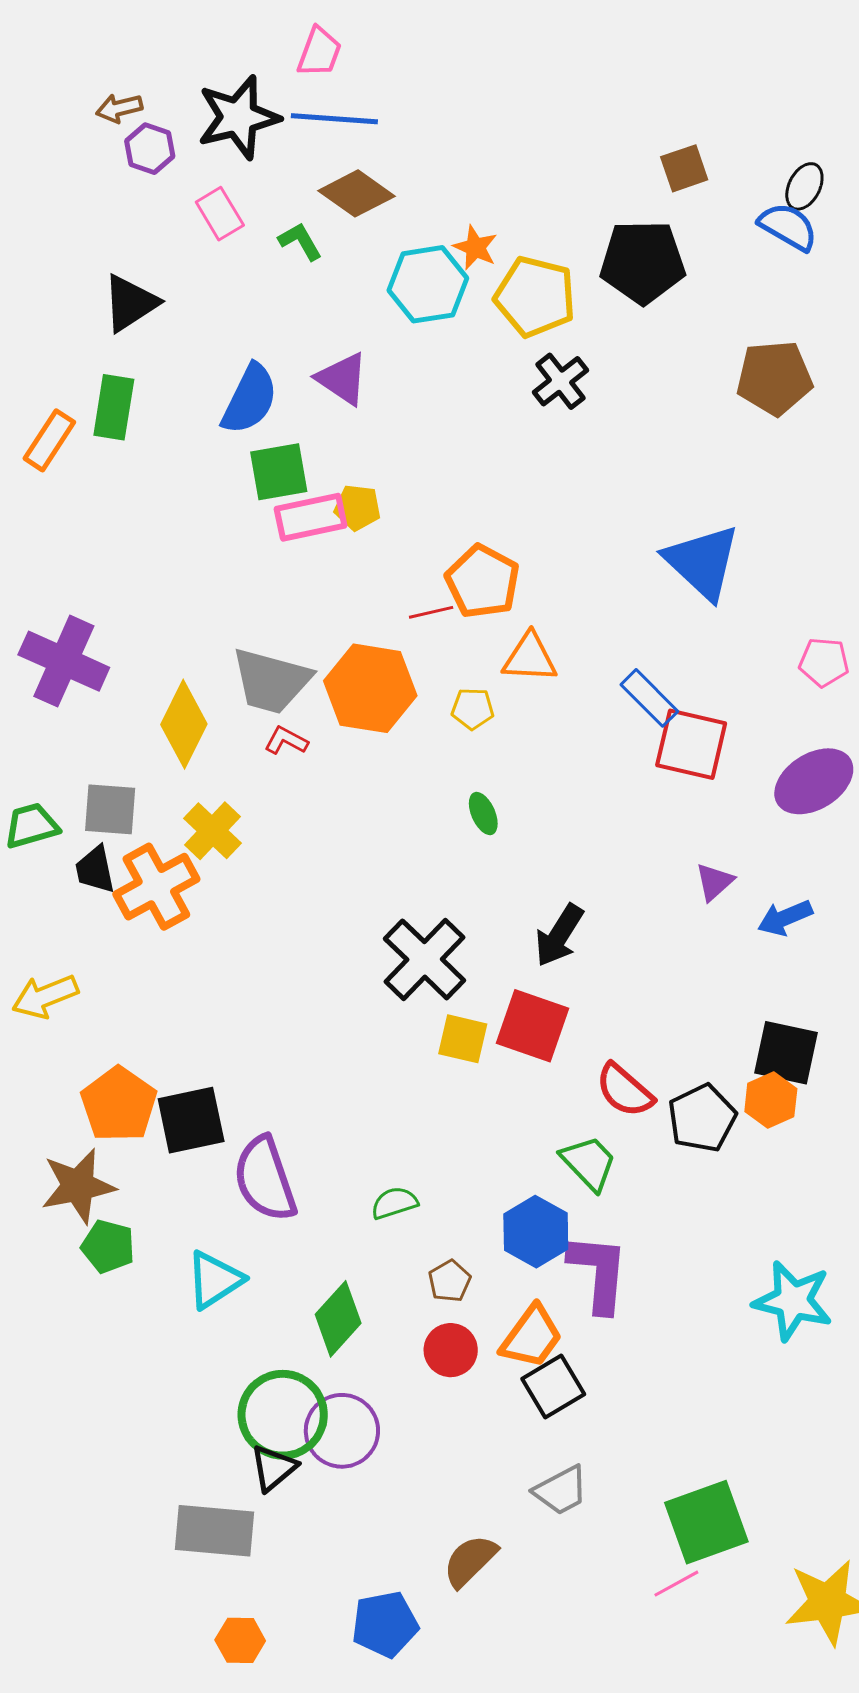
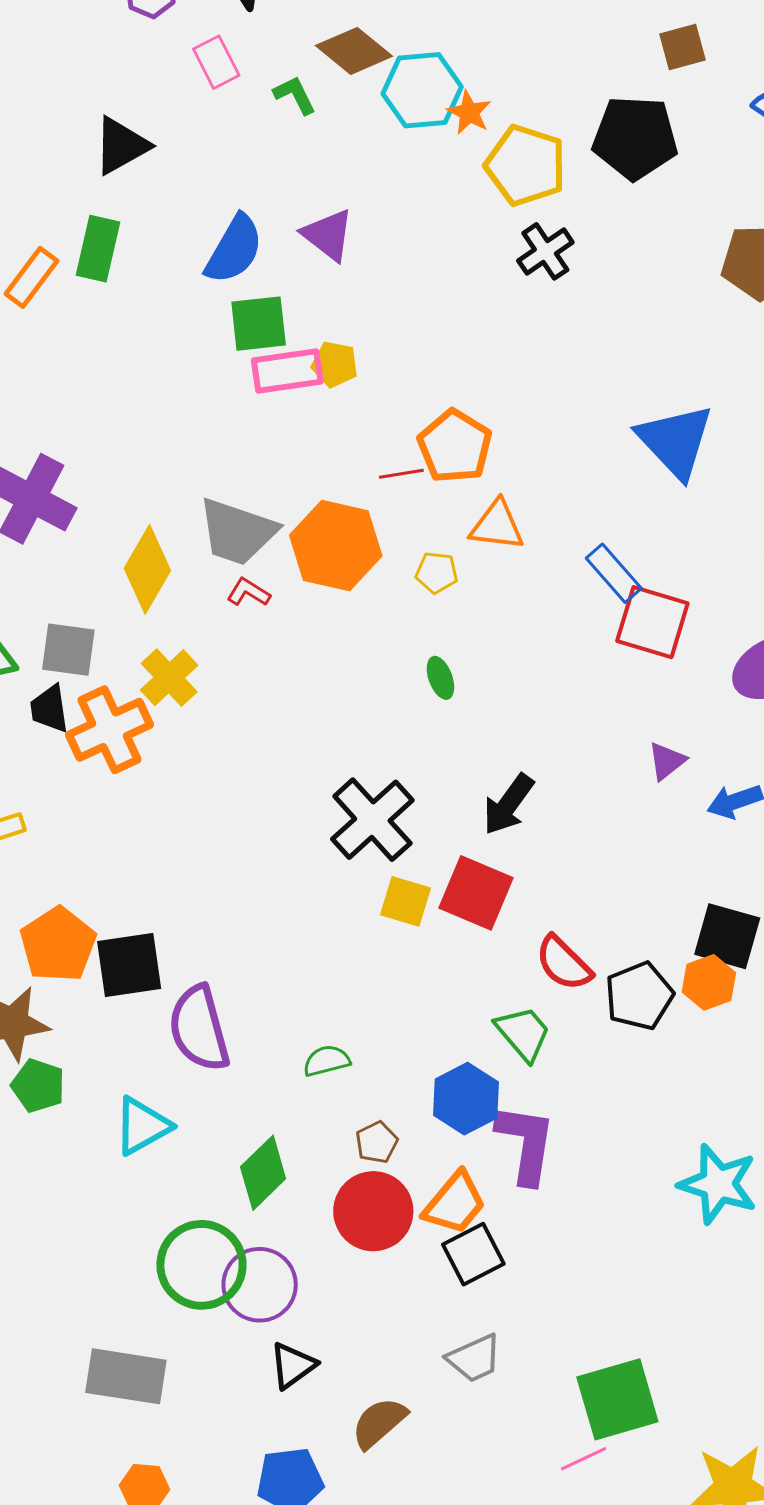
cyan hexagon: (428, 284) -> (422, 90), moved
red circle: (451, 1350) -> (373, 1211), size x1.5
black triangle: (274, 1468) -> (293, 1365), moved

